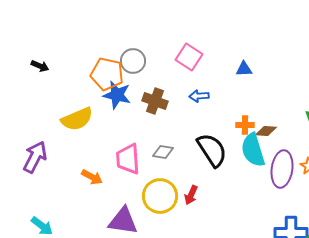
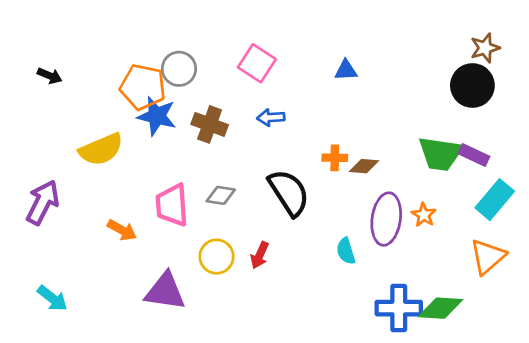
blue triangle: (244, 69) -> (346, 70), moved
cyan semicircle: (253, 150) -> (346, 251), moved, size x0.6
yellow circle: (160, 196) -> (217, 257), size x0.7

